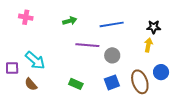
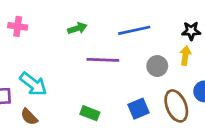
gray circle: (112, 55) -> (157, 66), moved

